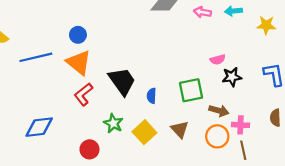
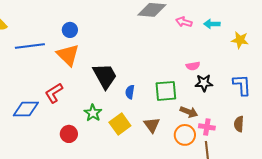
red L-shape: (83, 94) -> (54, 93), moved

